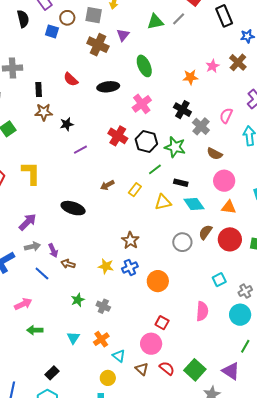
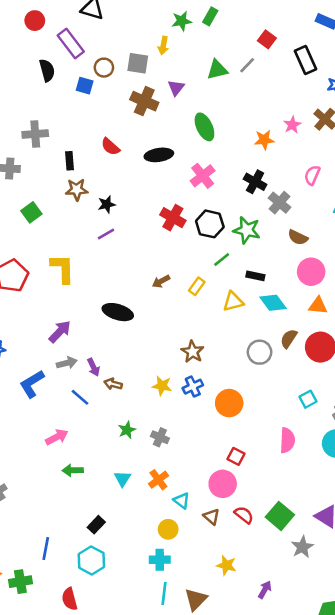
pink semicircle: (226, 116) -> (312, 175), moved
purple line: (80, 150) -> (106, 234), moved

